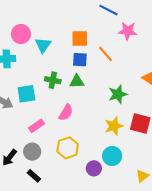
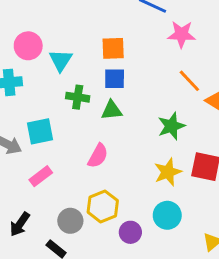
orange line: (105, 54) -> (189, 81), moved
green cross: (53, 80) -> (78, 97), moved
pink rectangle: (37, 126) -> (41, 176), moved
gray circle: (32, 152) -> (70, 221), moved
purple circle: (94, 168) -> (130, 232), moved

